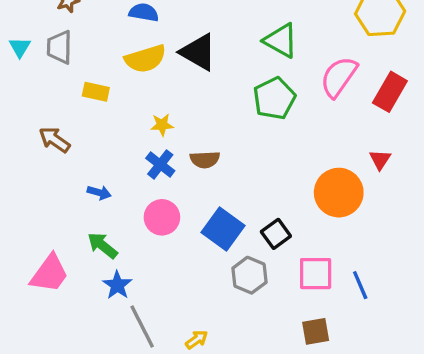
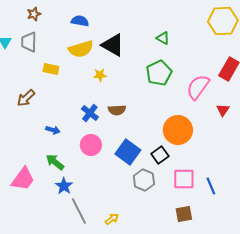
green triangle: (281, 41) -> (163, 38), size x0.6
pink semicircle: (339, 77) -> (198, 87), moved
yellow star: (162, 125) -> (100, 75), moved
brown arrow: (55, 140) -> (26, 98), turned -78
orange circle: (339, 193) -> (178, 130), moved

